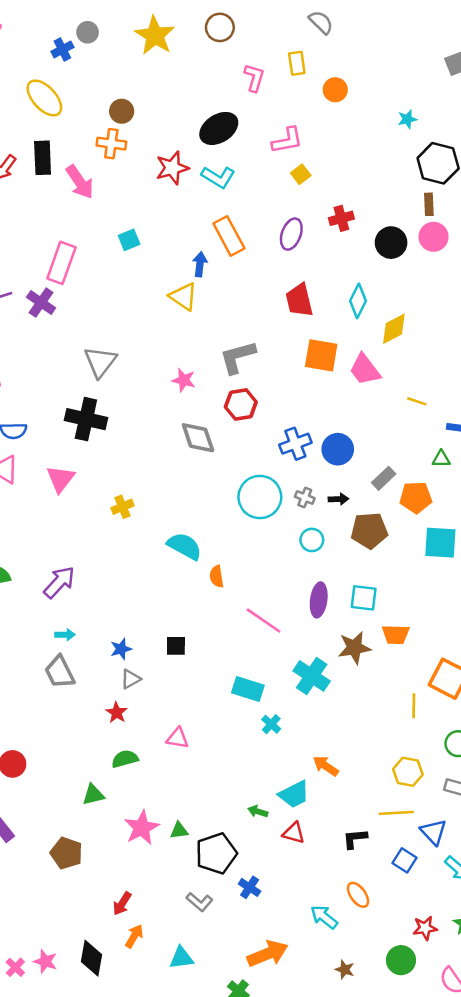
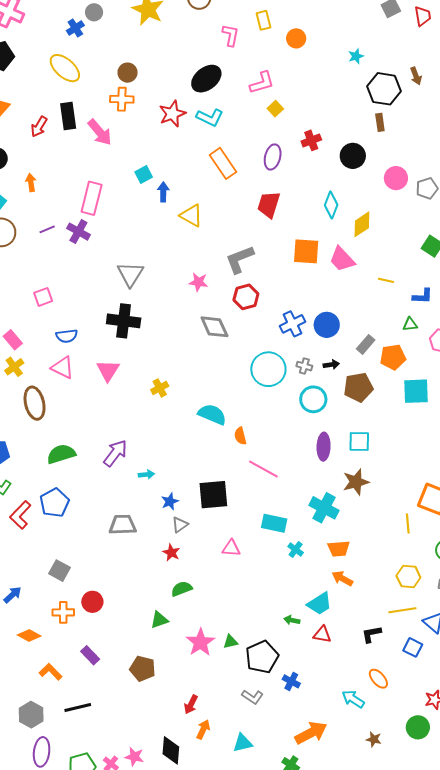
pink circle: (434, 237) -> (396, 178), moved
blue arrow: (200, 264) -> (163, 192), moved
red trapezoid: (299, 300) -> (269, 205), moved, turned 36
cyan circle: (312, 540) -> (313, 399), size x1.4
pink line: (264, 621) -> (263, 469), moved
orange trapezoid: (396, 634) -> (339, 549), moved
cyan arrow: (65, 635) -> (146, 474), moved
black square: (176, 646) -> (213, 495), size x1.8
gray trapezoid: (60, 672) -> (123, 525), turned 120
pink triangle: (177, 738) -> (231, 548), moved

